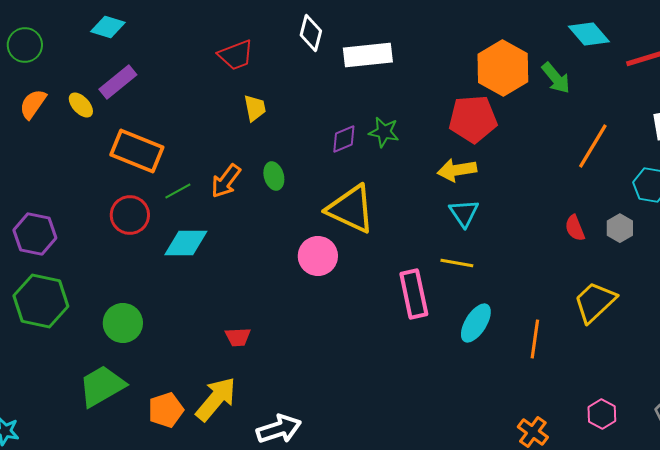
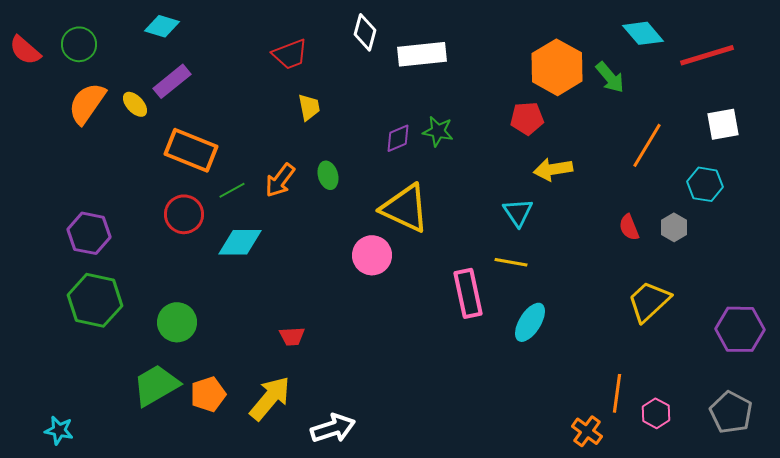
orange semicircle: (33, 104) -> (87, 103), size x1.4
red pentagon: (473, 119) -> (527, 118), size x0.7
yellow arrow: (457, 170) -> (553, 169), moved
orange line: (535, 339) -> (617, 393), moved
orange pentagon: (166, 410) -> (208, 394), moved

